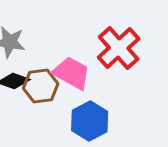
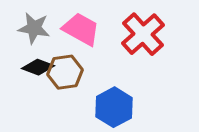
pink trapezoid: (72, 73) -> (81, 29), moved

